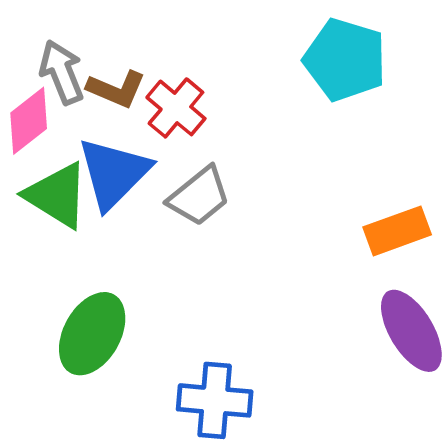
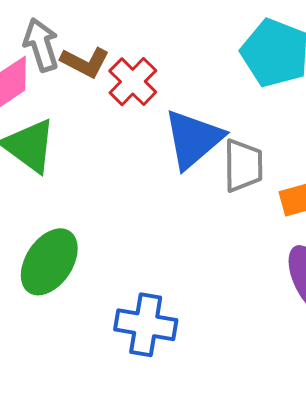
blue triangle: (114, 173) -> (193, 139), moved
gray trapezoid: (199, 196) -> (243, 166), moved, turned -56

